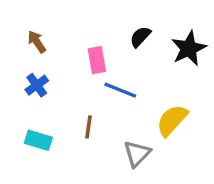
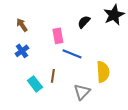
black star: (189, 48) -> (114, 15), moved
yellow semicircle: (172, 120) -> (103, 72), turned 135
cyan rectangle: (38, 140) -> (35, 84), moved, turned 35

